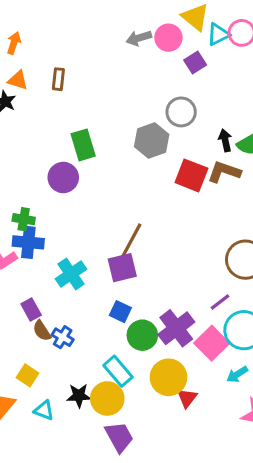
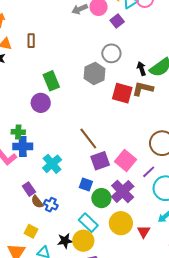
brown line: (131, 240) -> (88, 138), turned -60
purple square: (122, 268) -> (100, 161), moved
pink square: (212, 343) -> (126, 161), moved
red triangle: (187, 398) -> (144, 232), moved

